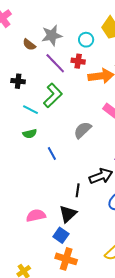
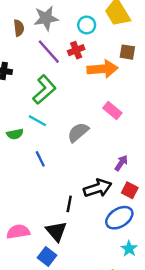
brown semicircle: (29, 45) -> (19, 28), turned -136
red cross: (78, 61) -> (76, 50), turned -32
cyan line: (31, 110) -> (37, 121), moved
black triangle: (68, 214) -> (56, 231), turned -30

